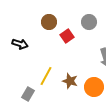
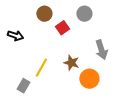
brown star: (70, 81) -> (71, 63), moved

